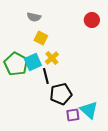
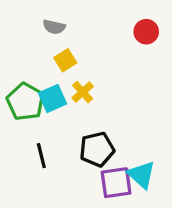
yellow square: (41, 38) -> (65, 60), turned 32
black line: (46, 76) -> (41, 156), moved
purple square: (73, 115) -> (116, 183), size x1.5

